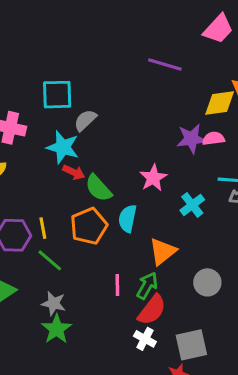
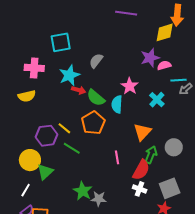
gray semicircle: (85, 120) -> (96, 61), moved
pink semicircle: (213, 138) -> (164, 65), moved
cyan star: (63, 147) -> (69, 75), turned -30
cyan semicircle: (128, 219) -> (117, 104), moved
yellow line: (43, 228) -> (64, 128), turned -32
green arrow: (147, 286) -> (151, 155), moved
gray star: (54, 303) -> (99, 199), moved

